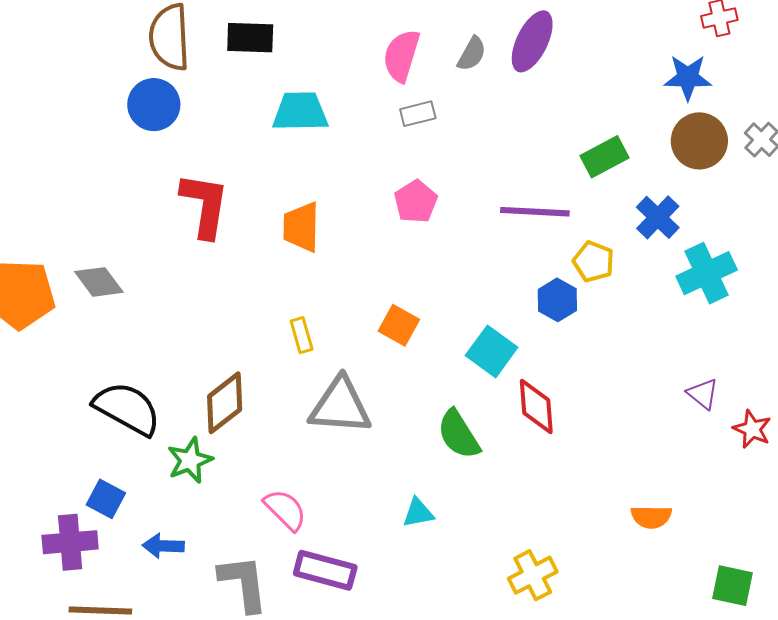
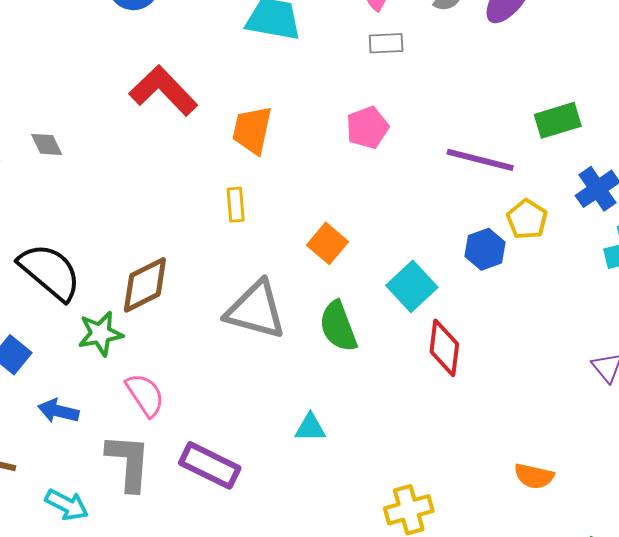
red L-shape: (205, 205) -> (163, 91), turned -64
gray diamond: (99, 282) -> (47, 144), size x0.7
yellow rectangle: (302, 335) -> (236, 205), moved
green semicircle: (459, 434) -> (338, 326), moved
pink semicircle: (285, 510) -> (145, 395), moved

